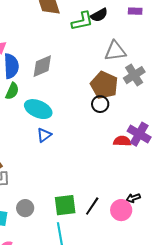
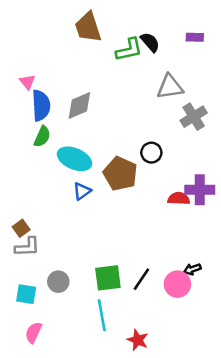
black semicircle: (99, 15) -> (150, 42), turned -102
brown pentagon: (104, 85) -> (120, 174), moved
purple cross: (139, 134) -> (200, 190), turned -30

